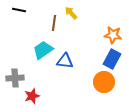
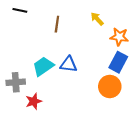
yellow arrow: (71, 13) -> (97, 19), moved
cyan trapezoid: (43, 50) -> (43, 66), moved

